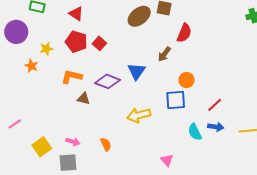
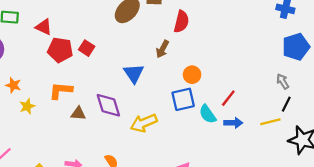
red triangle: (76, 14) -> (44, 27), moved
yellow star: (46, 49) -> (27, 106), moved
purple diamond: (108, 81) -> (108, 105), moved, turned 60
cyan semicircle: (195, 132) -> (208, 114), moved

